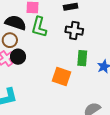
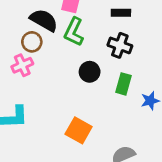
black circle: (18, 57) -> (90, 72), moved
orange square: (62, 77) -> (79, 130), moved

